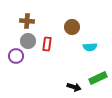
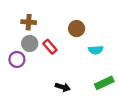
red rectangle: (47, 44) -> (50, 47), turned -48
black arrow: (74, 87) -> (63, 87), moved

